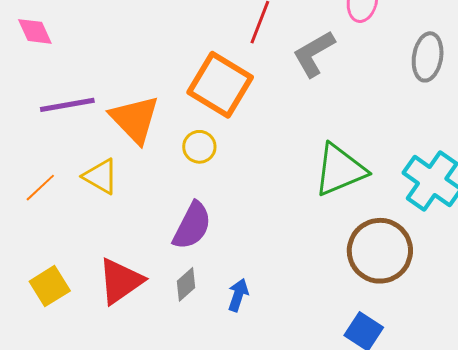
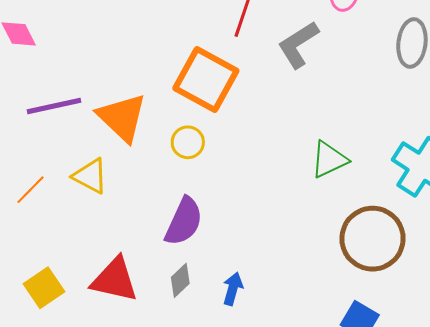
green triangle: (340, 170) -> (329, 159), size x0.7
red triangle: (121, 281) -> (115, 280), turned 50

